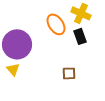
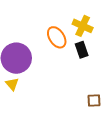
brown square: (69, 73) -> (94, 101), moved

